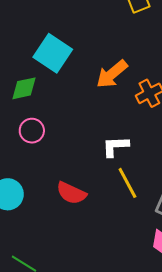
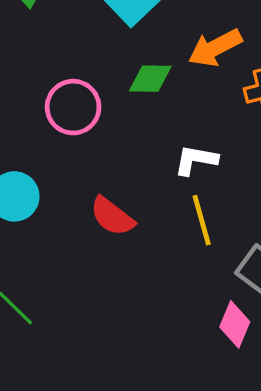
green diamond: (24, 88) -> (150, 79), moved
pink circle: (32, 131) -> (73, 107), size x1.4

